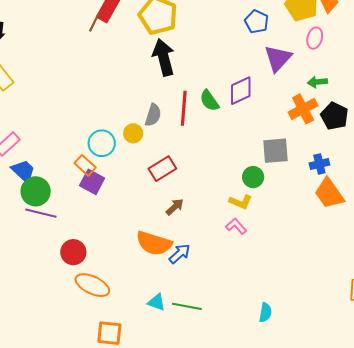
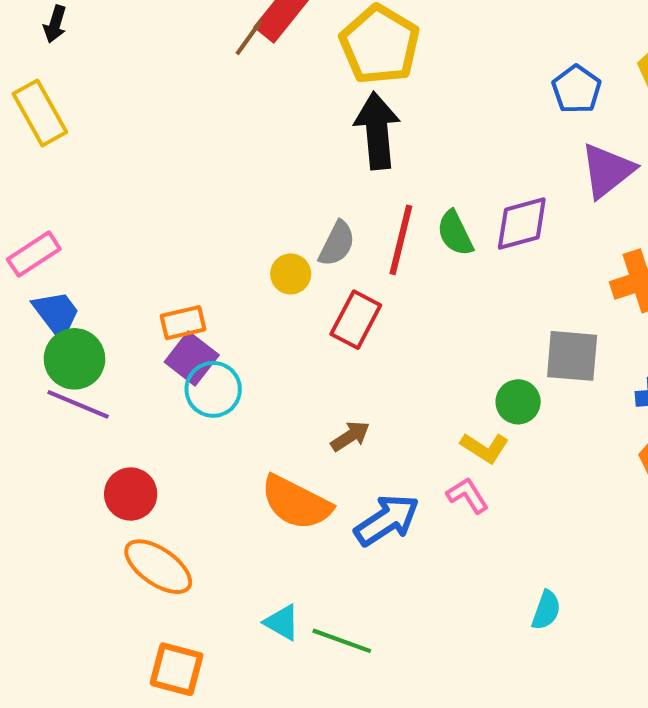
cyan circle: (102, 143) -> (213, 389), moved
orange rectangle: (85, 165) -> (183, 323), turned -65
red rectangle: (162, 169) -> (356, 320), moved, turned -40
blue arrow: (180, 254) -> (387, 520), moved, size x1.4
cyan semicircle: (265, 313) -> (546, 610), moved

